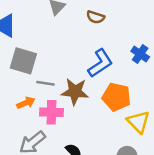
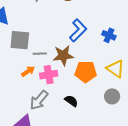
blue cross: (140, 54) -> (109, 35), moved
orange pentagon: (116, 97) -> (86, 72), moved

